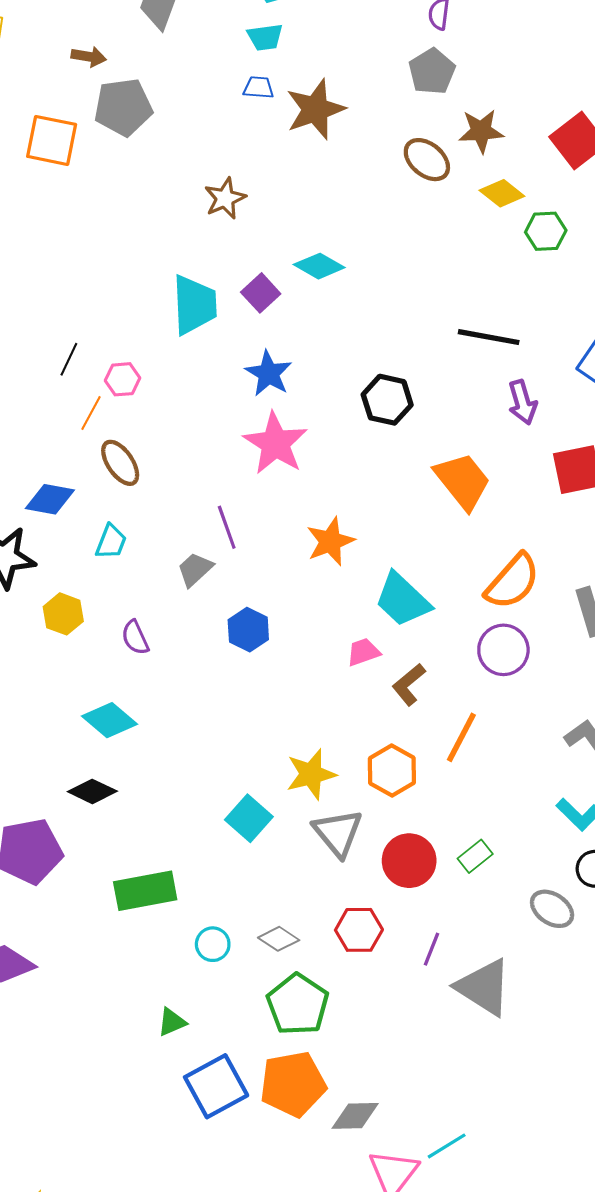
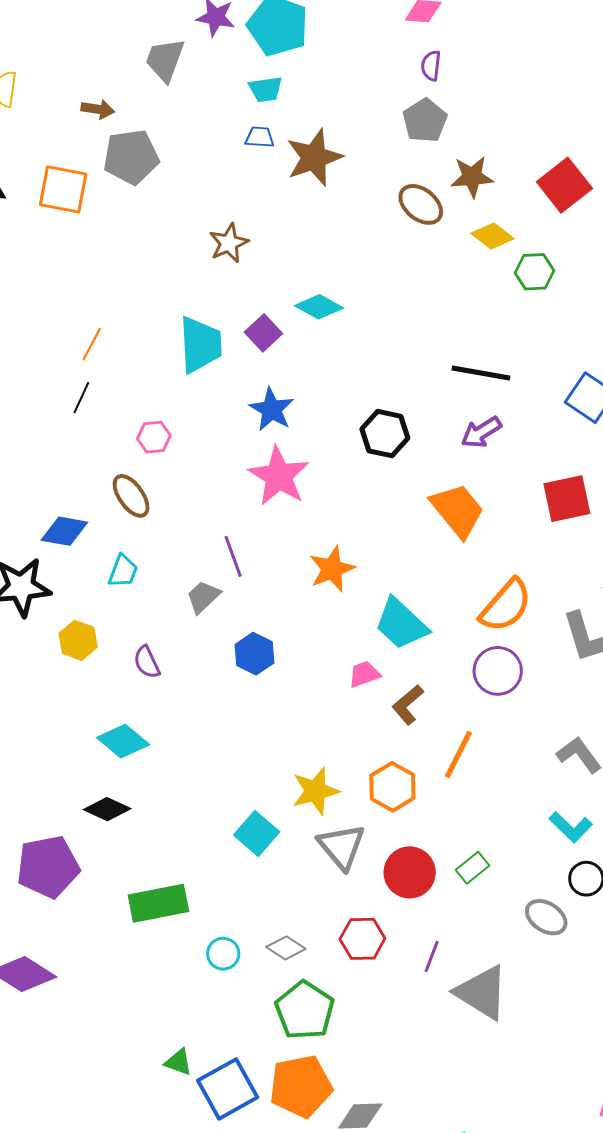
pink hexagon: (123, 379) -> (154, 437), moved
purple arrow: (522, 402) -> (481, 432), moved, turned 75
orange line: (91, 413) -> (92, 344), moved
green triangle: (172, 1022) -> (178, 1062), moved, turned 44

